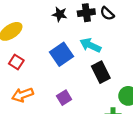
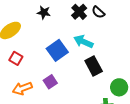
black cross: (86, 13) -> (79, 12), turned -35
black star: (60, 14) -> (44, 12), moved
purple square: (64, 98) -> (50, 82), moved

